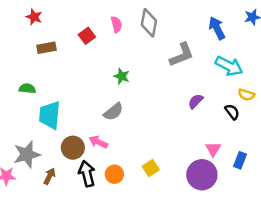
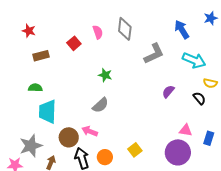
green semicircle: (27, 89) -> (35, 88), moved
pink triangle: (213, 149) -> (186, 130), turned -48

